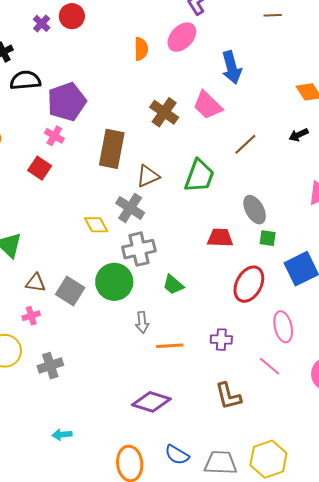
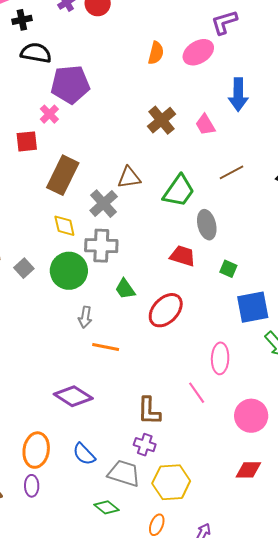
pink trapezoid: (208, 105) -> (205, 125), size x0.7
brown rectangle: (112, 149) -> (63, 175), moved
red square: (40, 168) -> (27, 141), turned 35
gray ellipse: (255, 210) -> (207, 225), moved
yellow diamond: (96, 225) -> (64, 226), moved
red ellipse: (249, 284) -> (166, 310), moved
gray square: (70, 291) -> (24, 268), size x0.7
purple cross: (221, 340) -> (145, 445), moved

